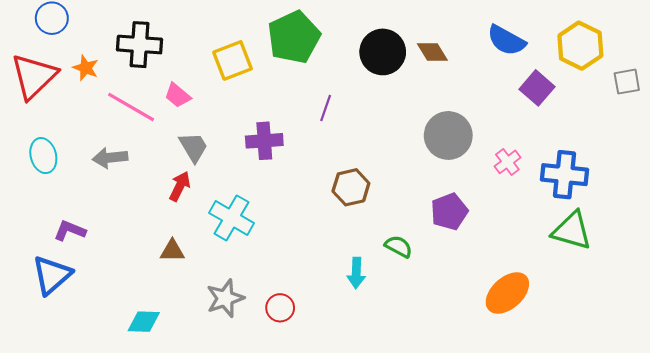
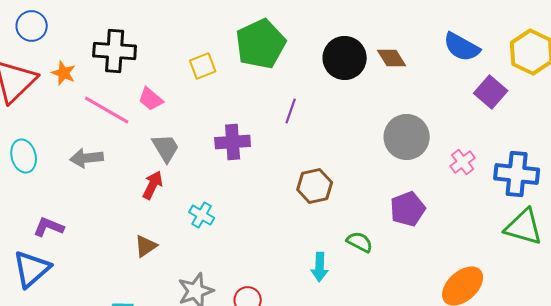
yellow square: (233, 60) -> (203, 66), size x0.7
cyan cross: (232, 218) -> (202, 215), size x0.6
brown triangle: (172, 251) -> (146, 246), turned -35

